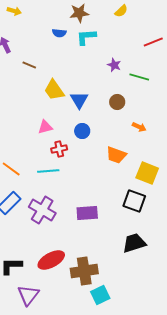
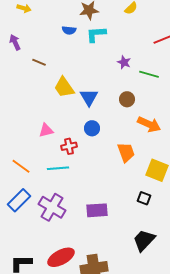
pink triangle: (45, 127) -> (46, 130), moved
orange arrow: (139, 127) -> (149, 124), size x1.6
orange trapezoid: (116, 155) -> (126, 152), turned -130
black square: (134, 201) -> (144, 198), size x0.6
black trapezoid: (134, 243) -> (144, 240), turned -30

